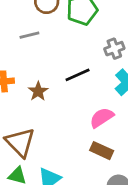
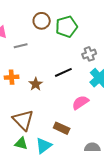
gray line: (29, 35) -> (21, 46), moved
brown rectangle: (102, 151) -> (62, 128), moved

